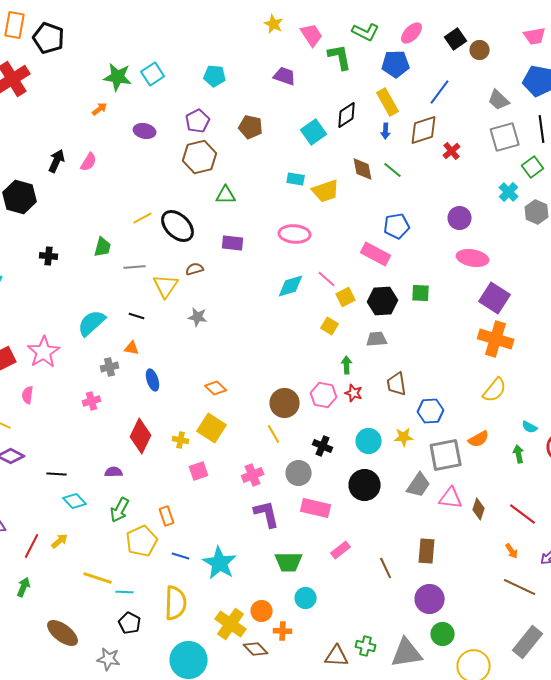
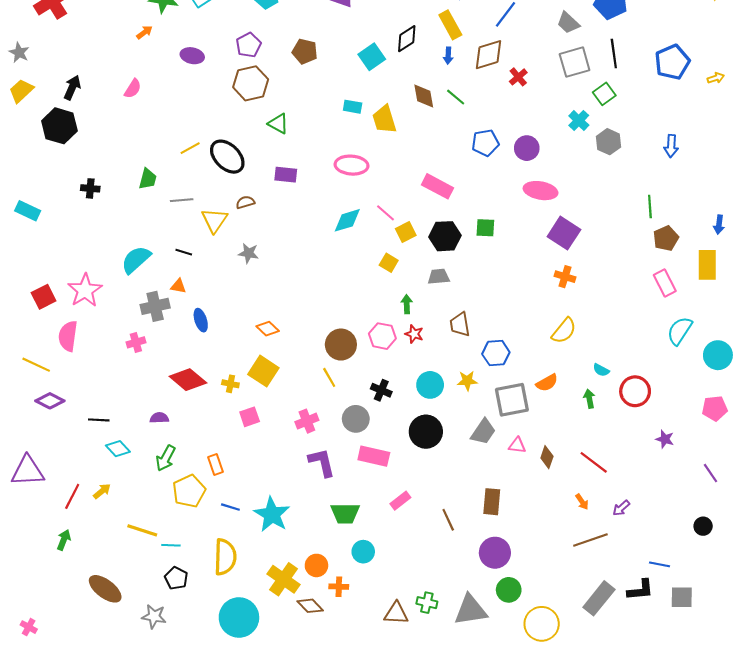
black arrow: (57, 161) -> (72, 88), moved
yellow trapezoid: (326, 191) -> (384, 119), turned 92
green triangle: (226, 195) -> (278, 124), turned 30
blue pentagon: (397, 226) -> (485, 143), moved
orange cross: (496, 339) -> (565, 277), size x0.6
gray cross: (110, 367) -> (155, 306), size x1.5
pink semicircle: (28, 395) -> (68, 336), size x1.6
red diamond: (141, 436) -> (188, 380), turned -76
pink triangle: (451, 498) -> (517, 445), size x0.7
brown line: (520, 587) -> (590, 540), turned -44

